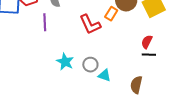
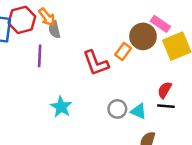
gray circle: (90, 65) -> (117, 109), moved
cyan triangle: (104, 75) -> (139, 111), moved

